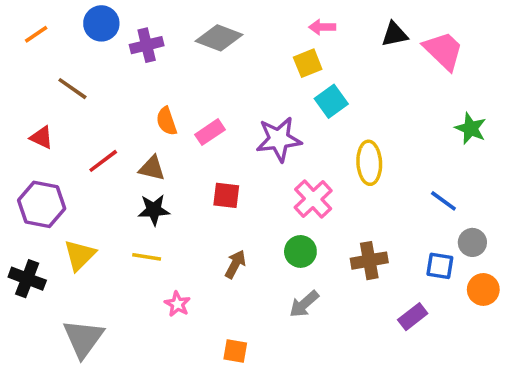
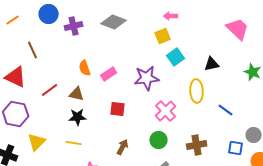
black triangle: (395, 34) -> (212, 64), moved
brown line: (72, 89) -> (33, 50), turned 30
red triangle: (42, 137) -> (16, 77), size x1.6
blue line: (443, 201) -> (226, 110), moved

